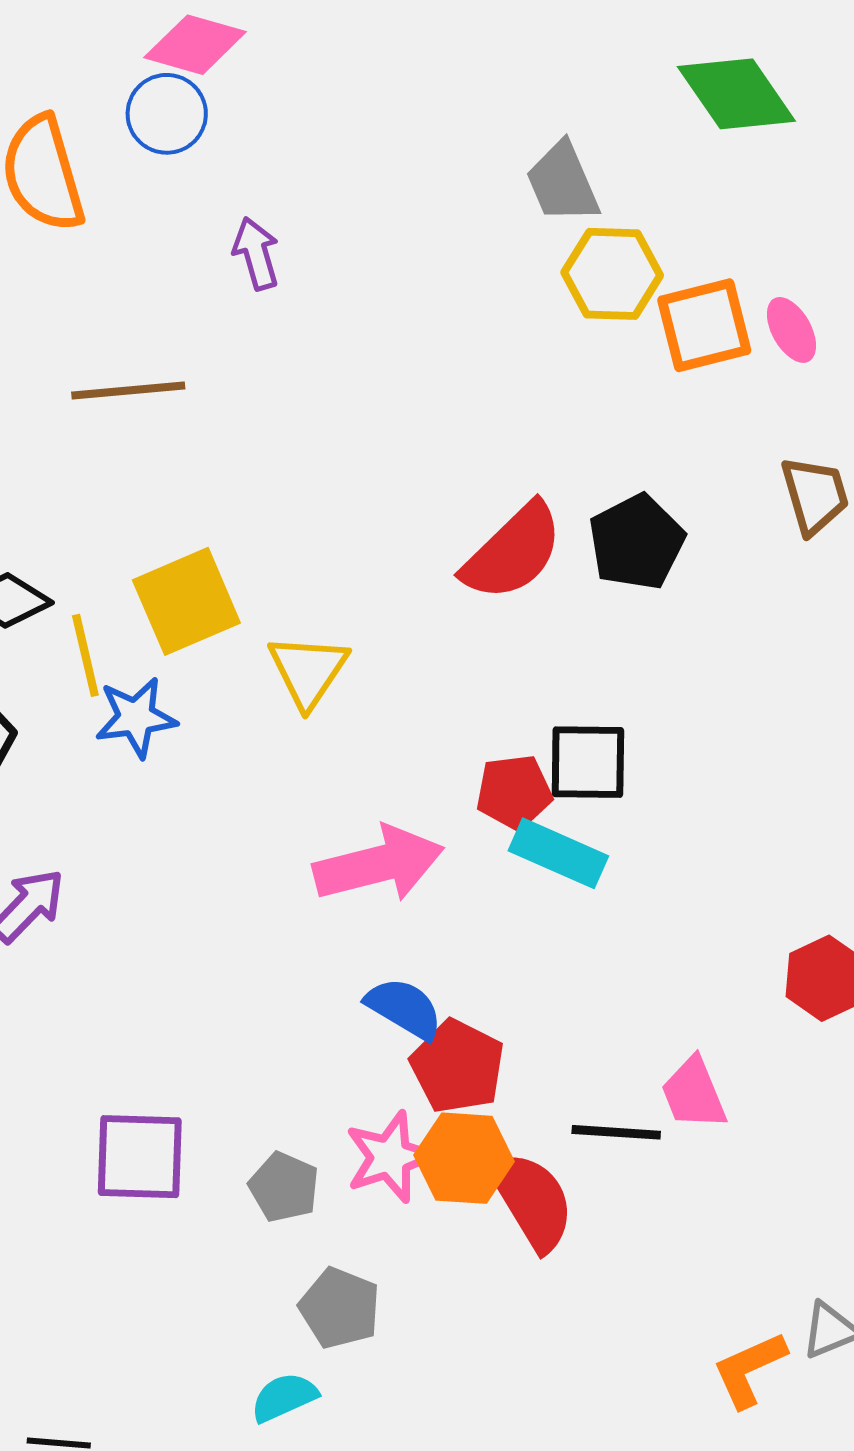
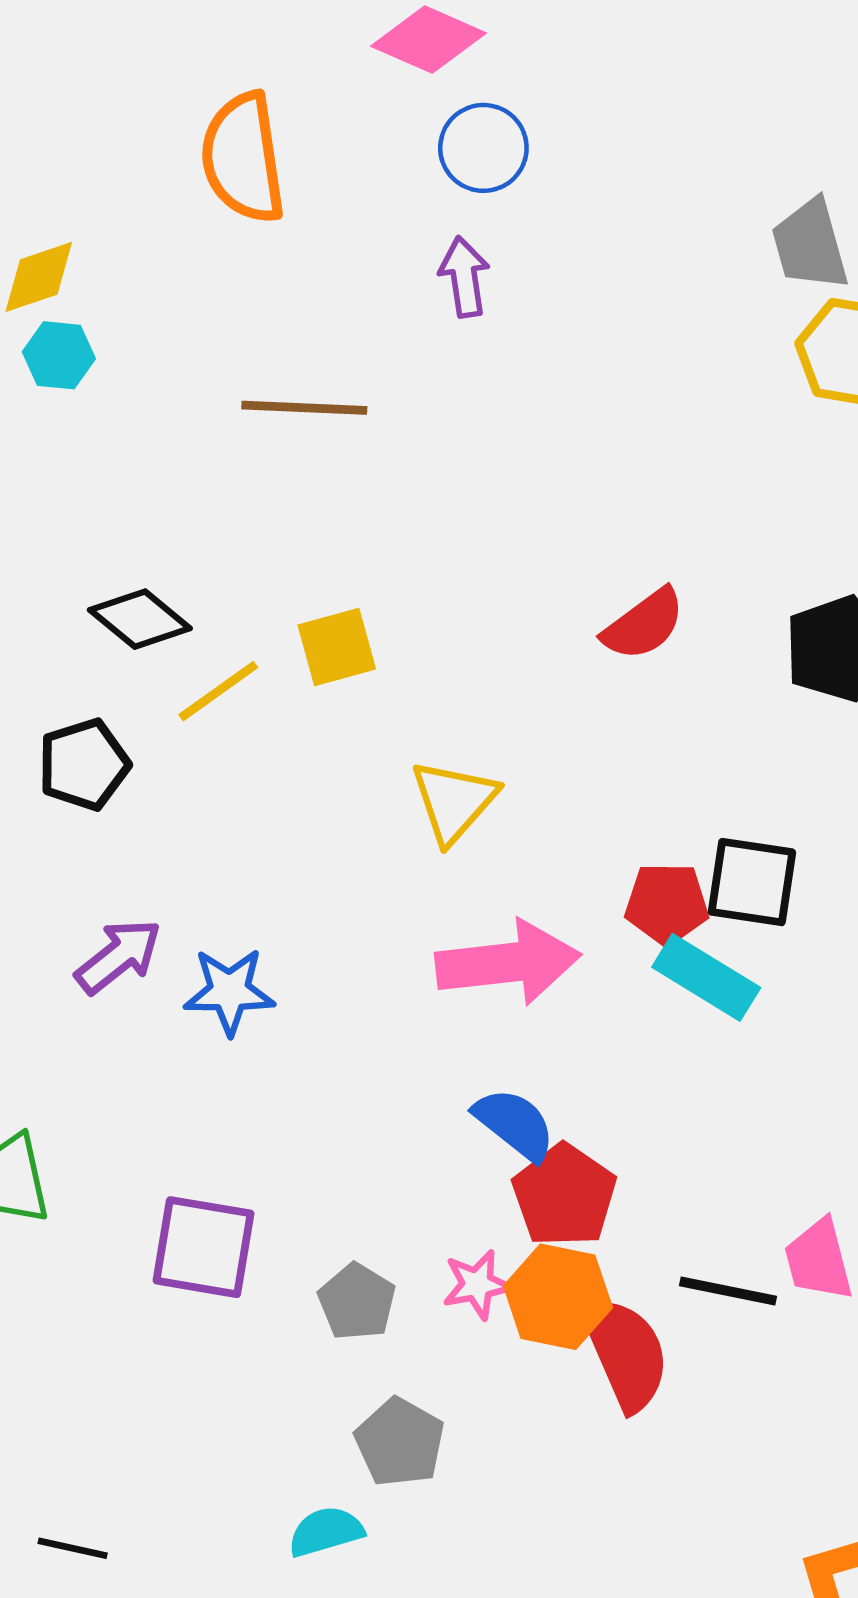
blue circle: (167, 114) -> (483, 148), moved
red semicircle: (513, 552) -> (644, 624), moved, size x0.7
yellow square: (186, 601) -> (337, 647), size x0.7
yellow line: (85, 655) -> (218, 691), turned 60
yellow triangle: (308, 671) -> (454, 801), moved
blue star: (136, 717) -> (229, 991), moved
pink star: (390, 1157) -> (477, 1285), size x0.7

